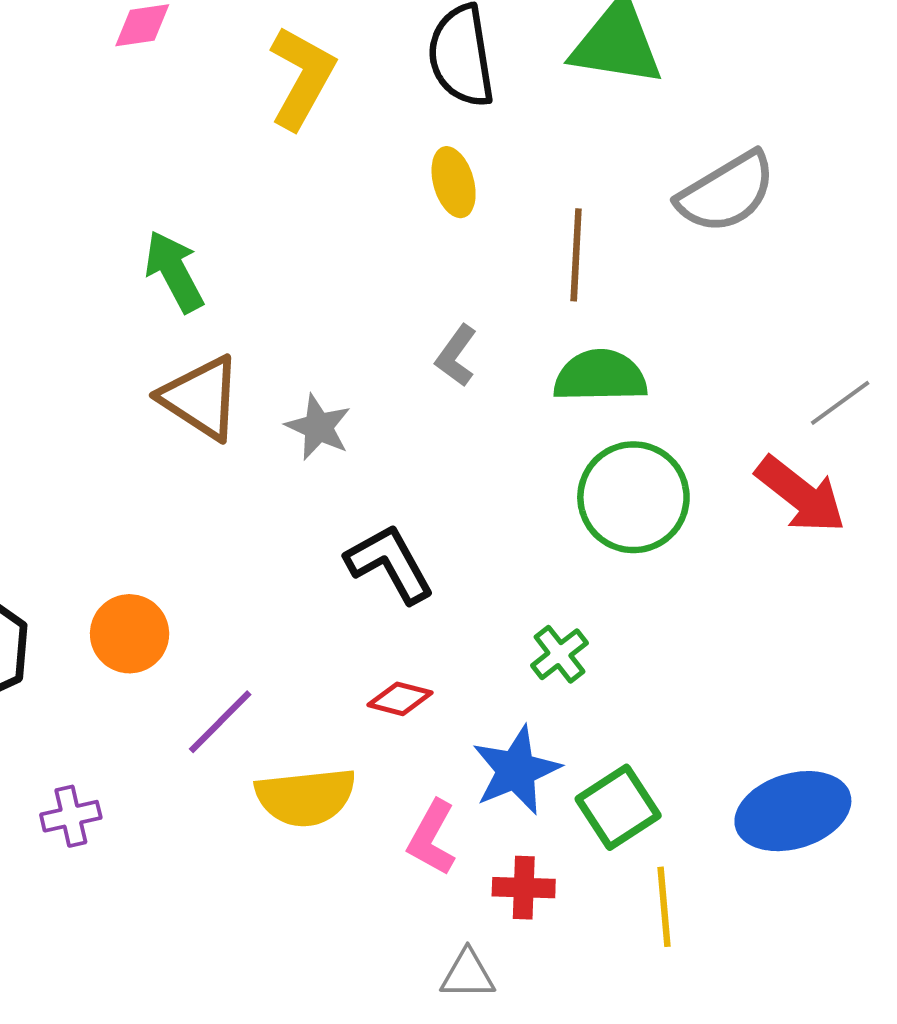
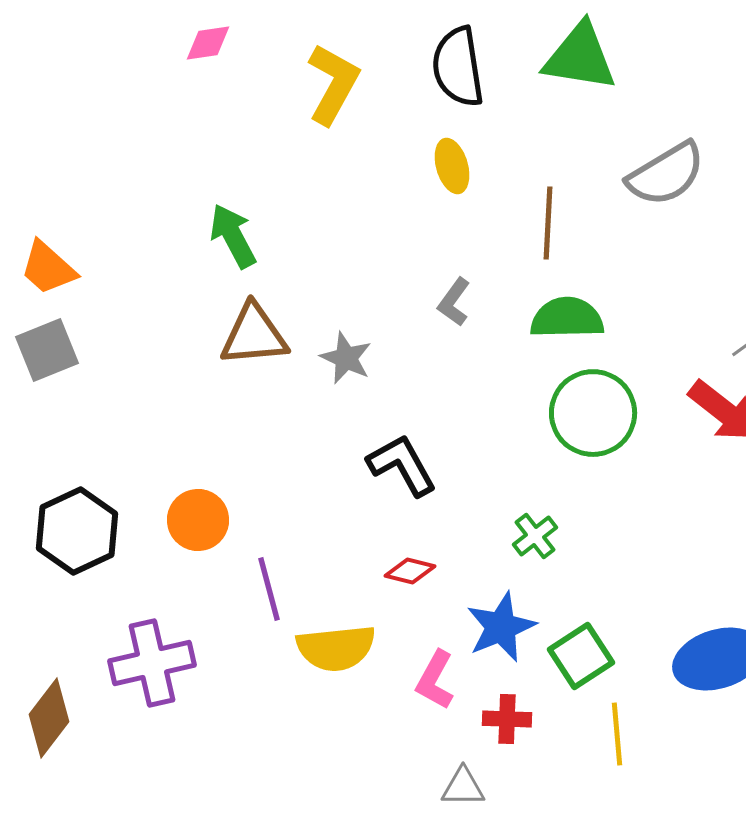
brown triangle: (201, 398) -> (254, 335), turned -38
purple line: (220, 722) -> (269, 589), turned -60
purple cross: (71, 816) -> (152, 663), size x1.8

